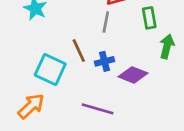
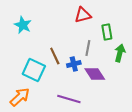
gray line: (106, 22) -> (88, 48), moved
purple diamond: (133, 75) -> (95, 74), turned 35

